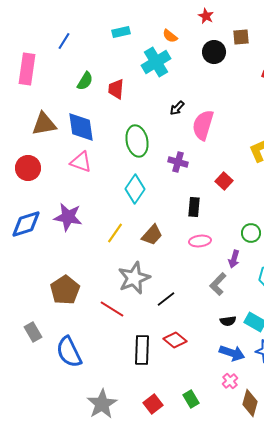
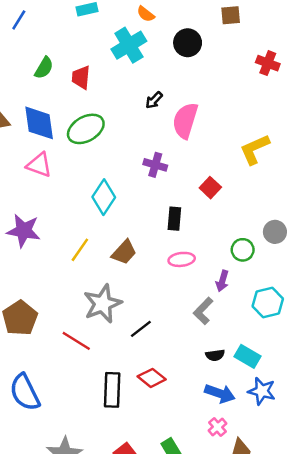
black circle: (214, 52) -> (188, 43), moved
green ellipse: (137, 141) -> (86, 129), moved, turned 72

